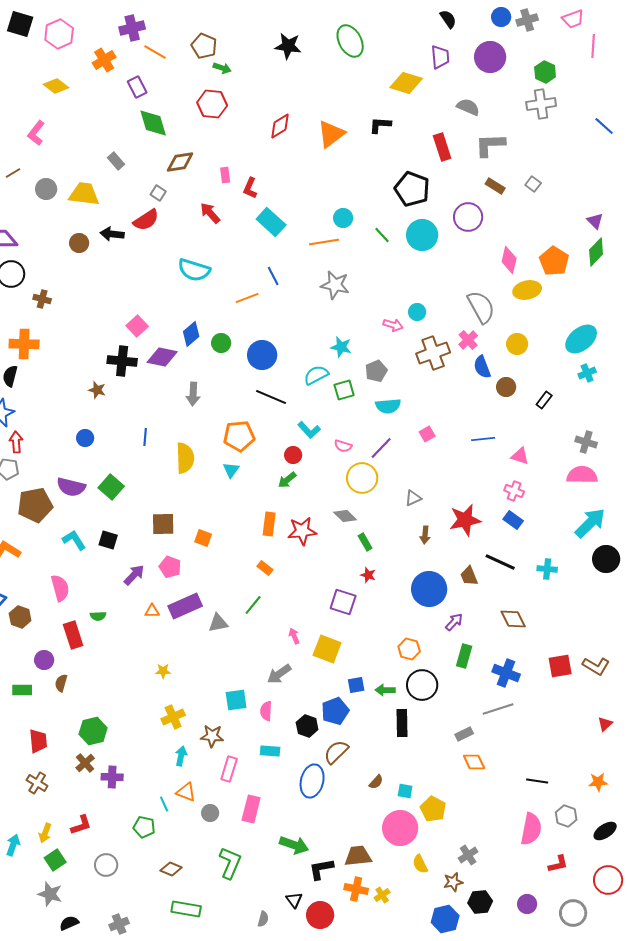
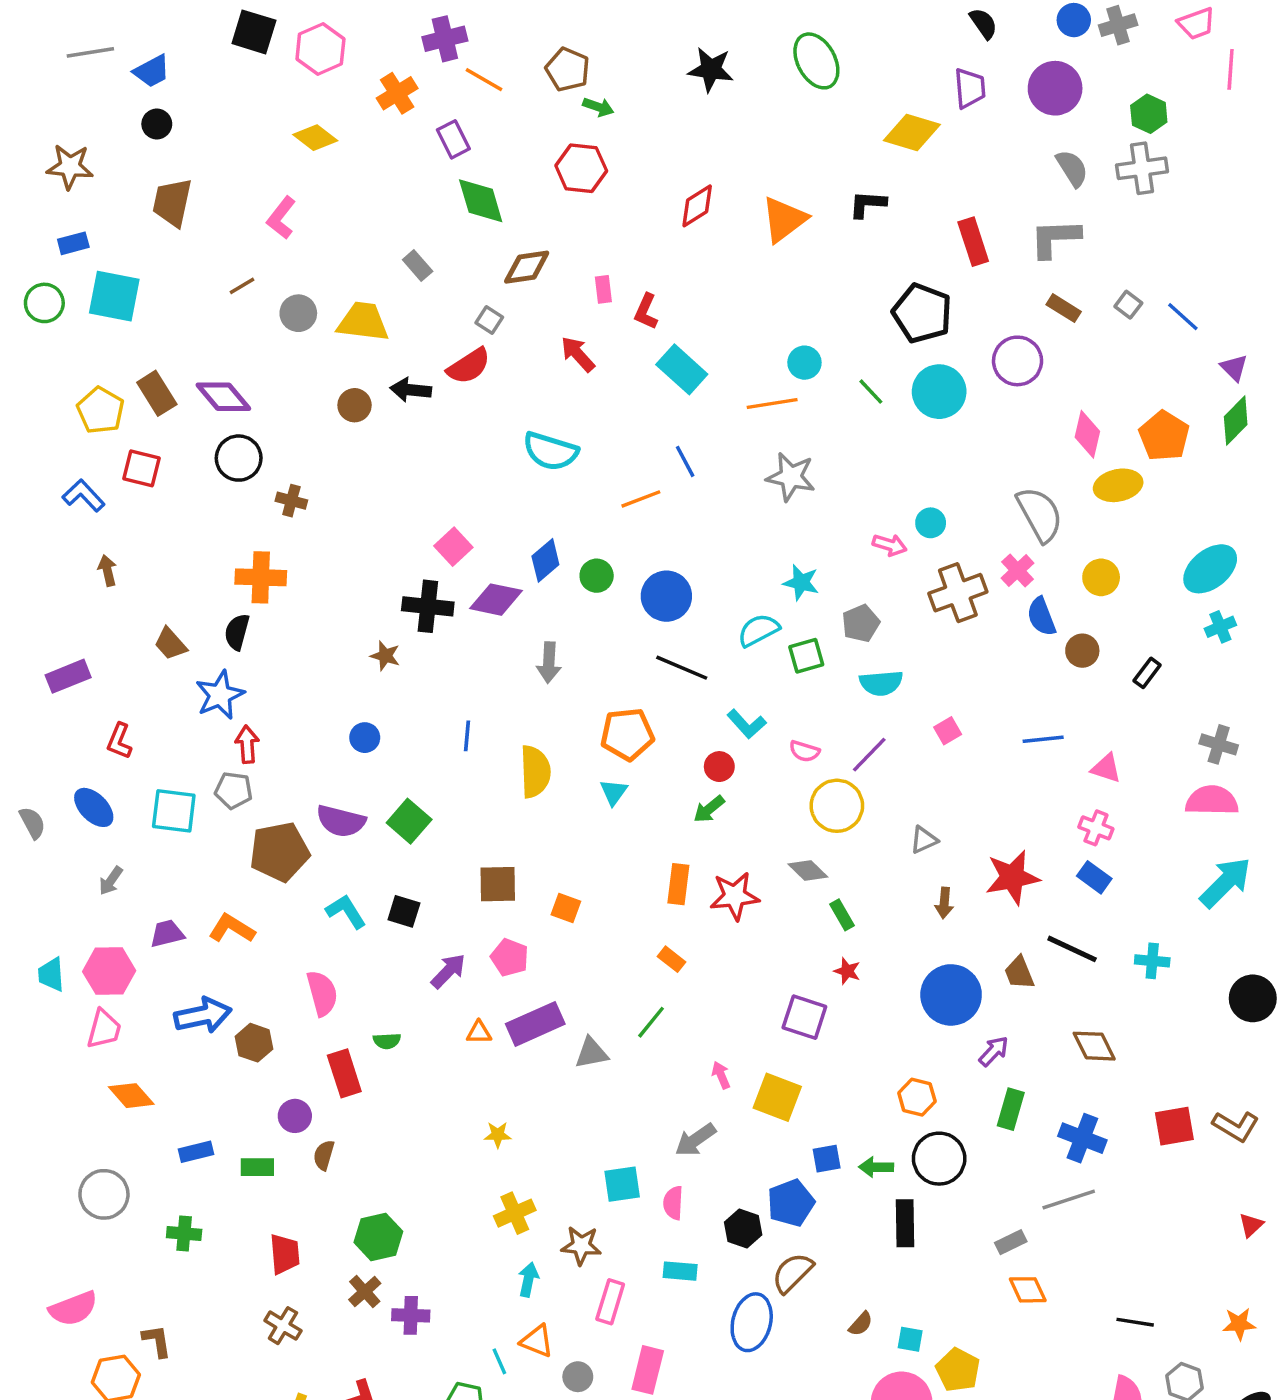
gray semicircle: (468, 107) -> (1072, 168), moved, turned 35
blue line: (604, 126) -> (1183, 317), moved
black circle: (606, 559) -> (1253, 998), moved

